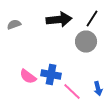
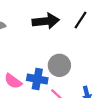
gray circle: (86, 42) -> (59, 65), moved

